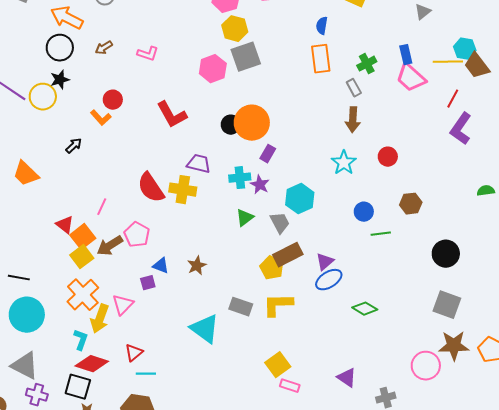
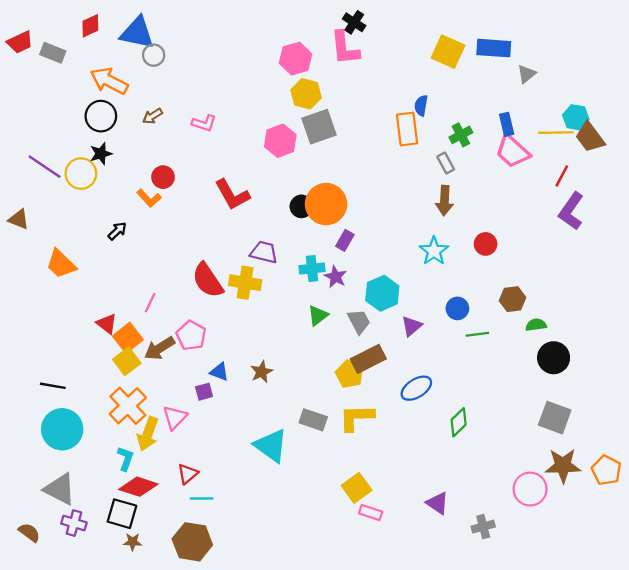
blue semicircle: (322, 26) -> (421, 106), moved
green semicircle: (486, 191) -> (536, 325), moved
purple triangle: (325, 262) -> (412, 326), moved
green diamond: (365, 309) -> (459, 422), turned -75

